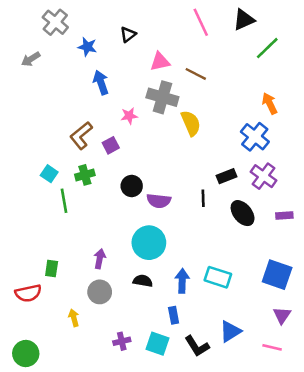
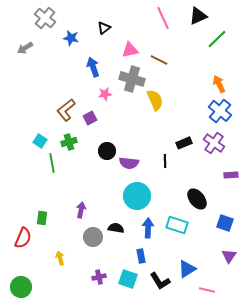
blue arrow: (101, 83) -> (93, 67), moved
blue cross: (255, 137) -> (220, 111), moved
black ellipse: (243, 213) -> (197, 199), moved
cyan circle: (149, 243) -> (137, 196), moved
blue square: (277, 275) -> (225, 223), size x0.7
gray circle: (100, 292) -> (93, 237), moved
red semicircle: (28, 293) -> (23, 238), turned -55
pink line: (272, 347) -> (207, 290), moved

